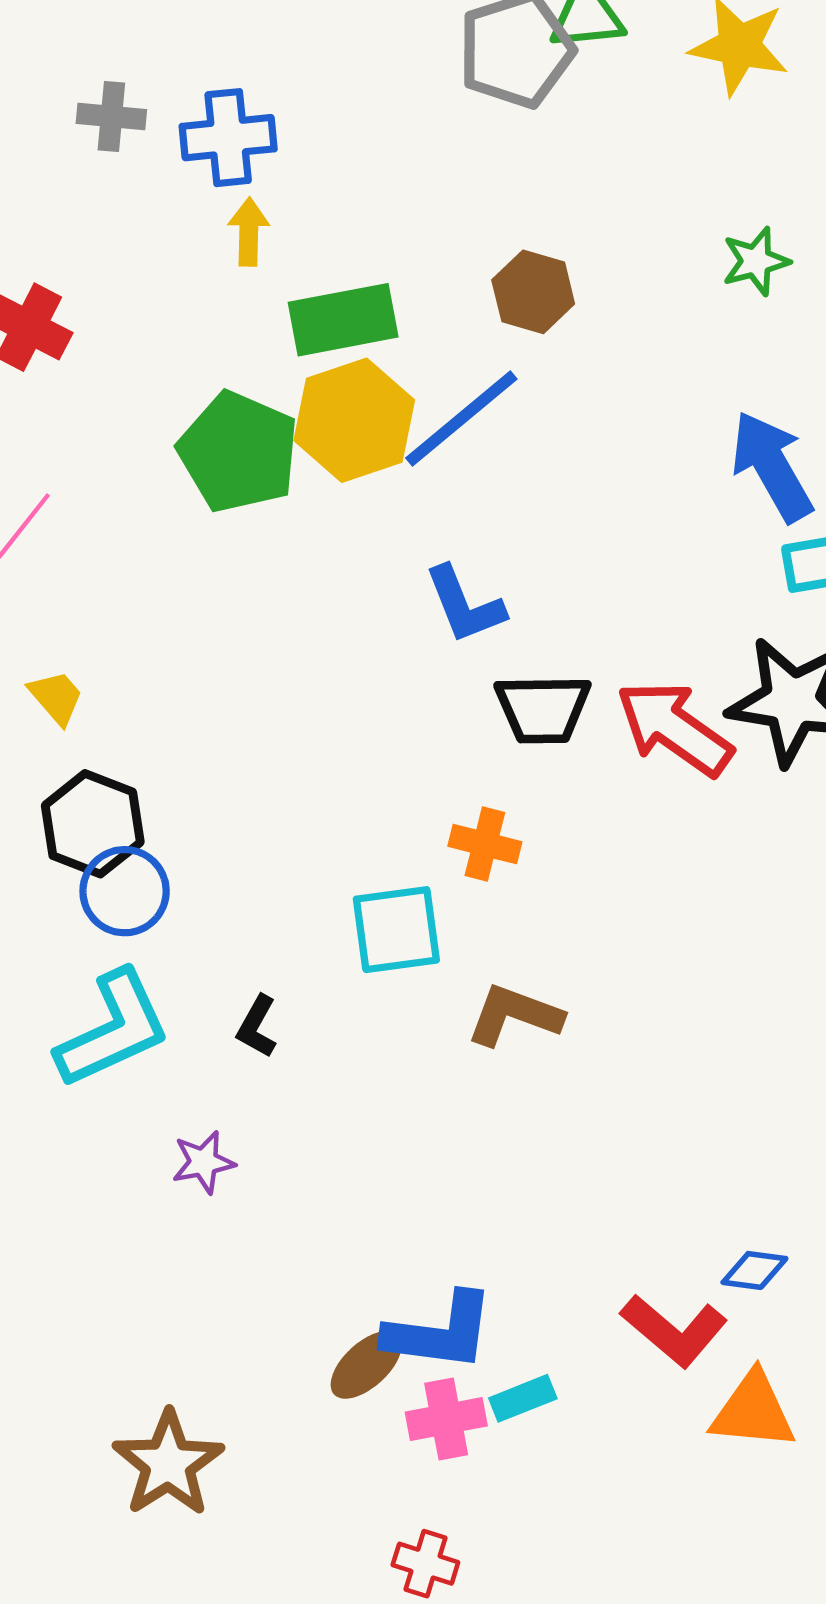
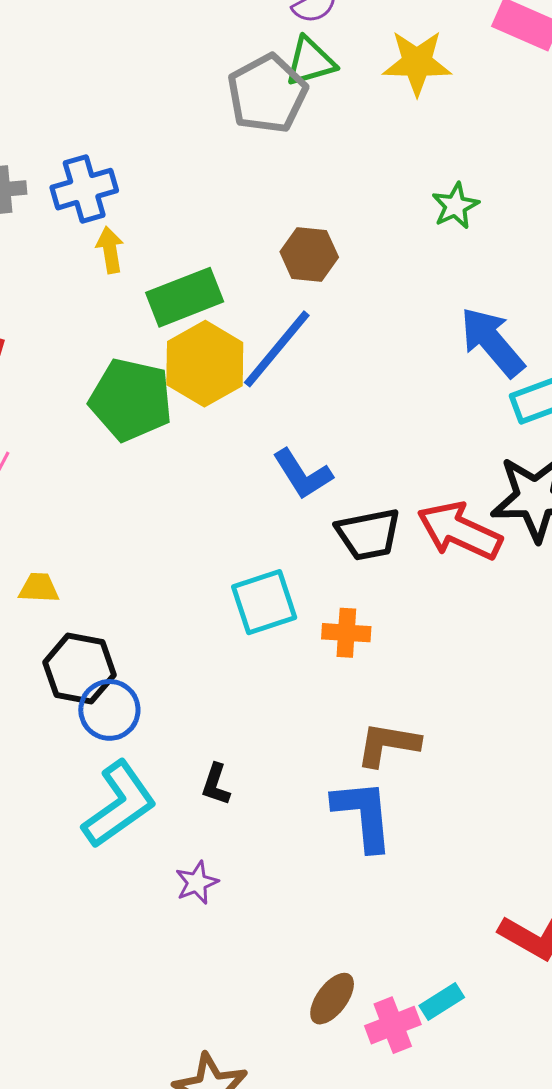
yellow trapezoid: (56, 697) -> (39, 588), turned -36
cyan square: (396, 930) -> (264, 602), moved
blue L-shape: (440, 1332) -> (363, 815), moved, turned -92

